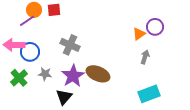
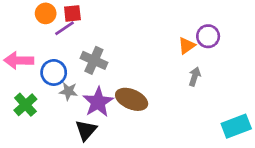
purple line: (27, 21) -> (64, 28), moved
blue circle: (30, 52) -> (54, 72), moved
gray star: (45, 74) -> (68, 91), moved
cyan rectangle: (149, 94) -> (236, 126), moved

